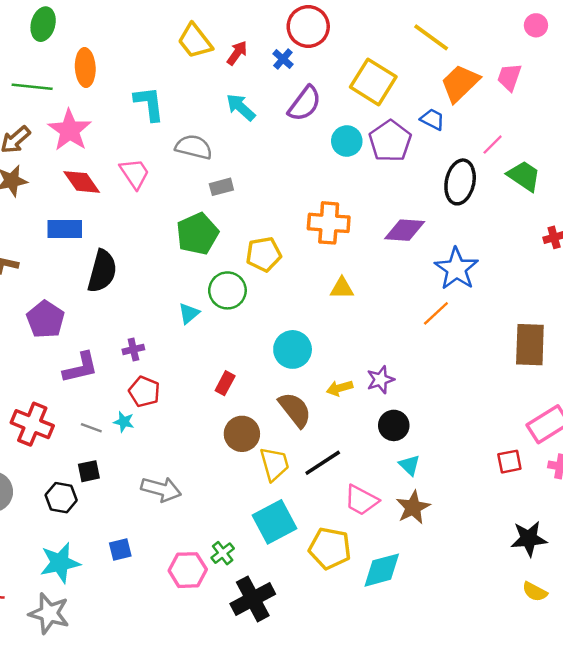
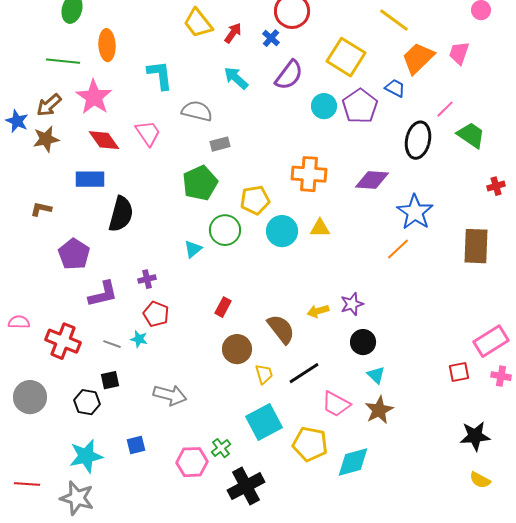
brown rectangle: (530, 345) -> (476, 246), moved
cyan circle: (293, 349) -> (282, 231), moved
yellow trapezoid: (274, 464) -> (264, 374), size x0.7

